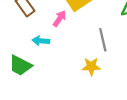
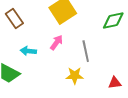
pink arrow: (60, 19) -> (57, 43), moved

